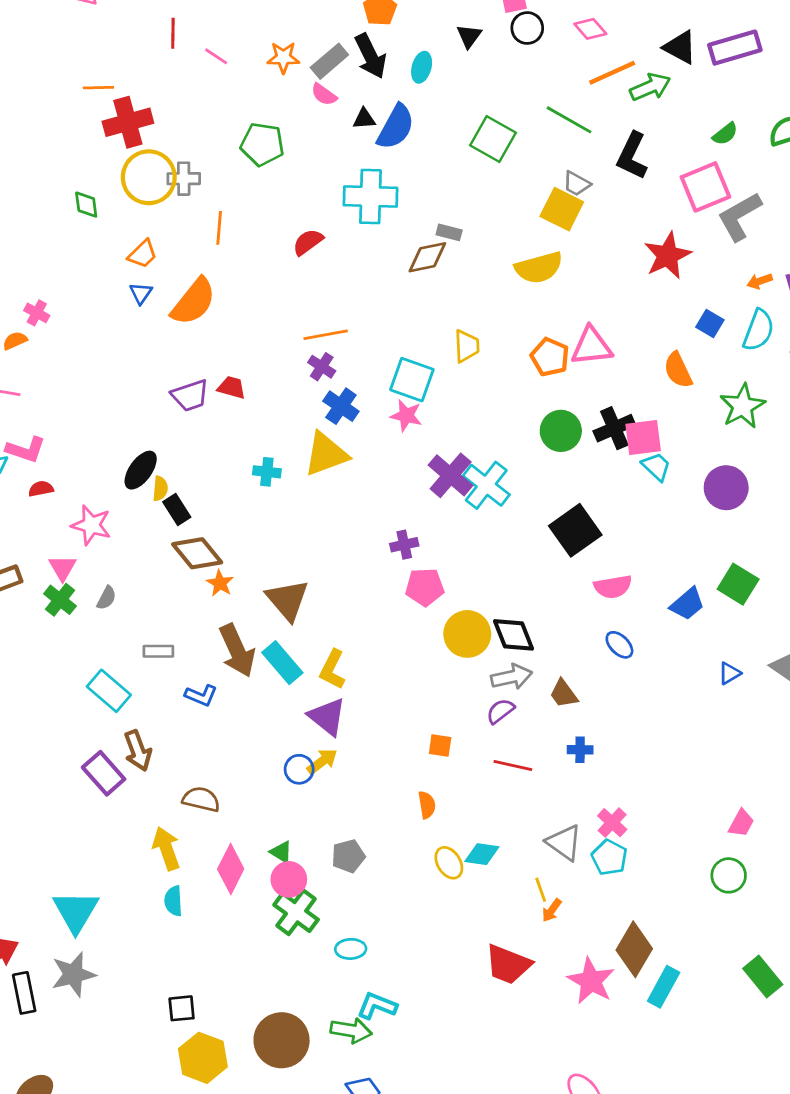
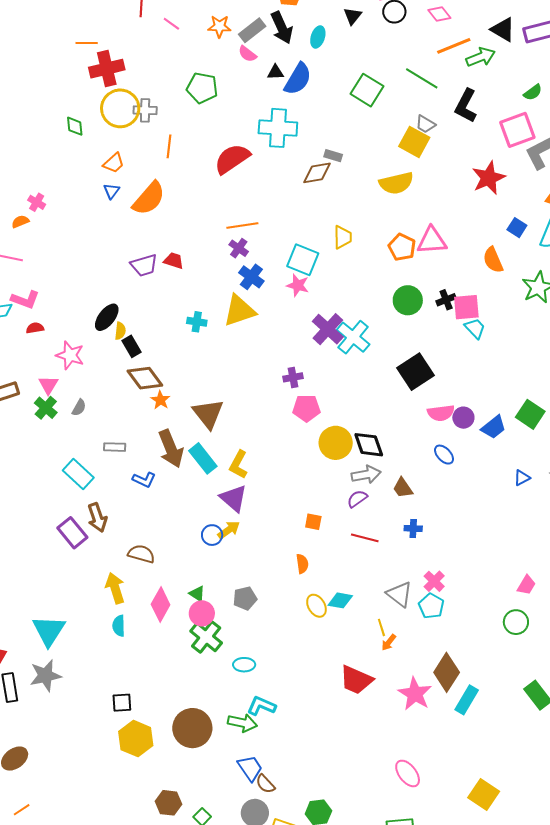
red semicircle: (308, 242) -> (232, 159), size x1.6
black cross: (614, 428) -> (446, 300), size x0.7
purple circle: (726, 488) -> (463, 418), moved, size x0.7

